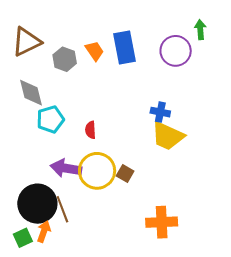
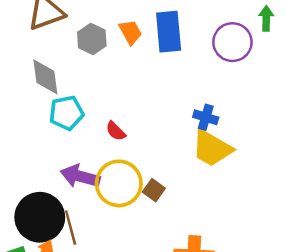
red semicircle: (91, 130) -> (116, 131), turned -48

